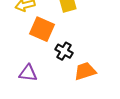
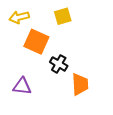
orange trapezoid: (85, 71) -> (80, 84), turned 105

